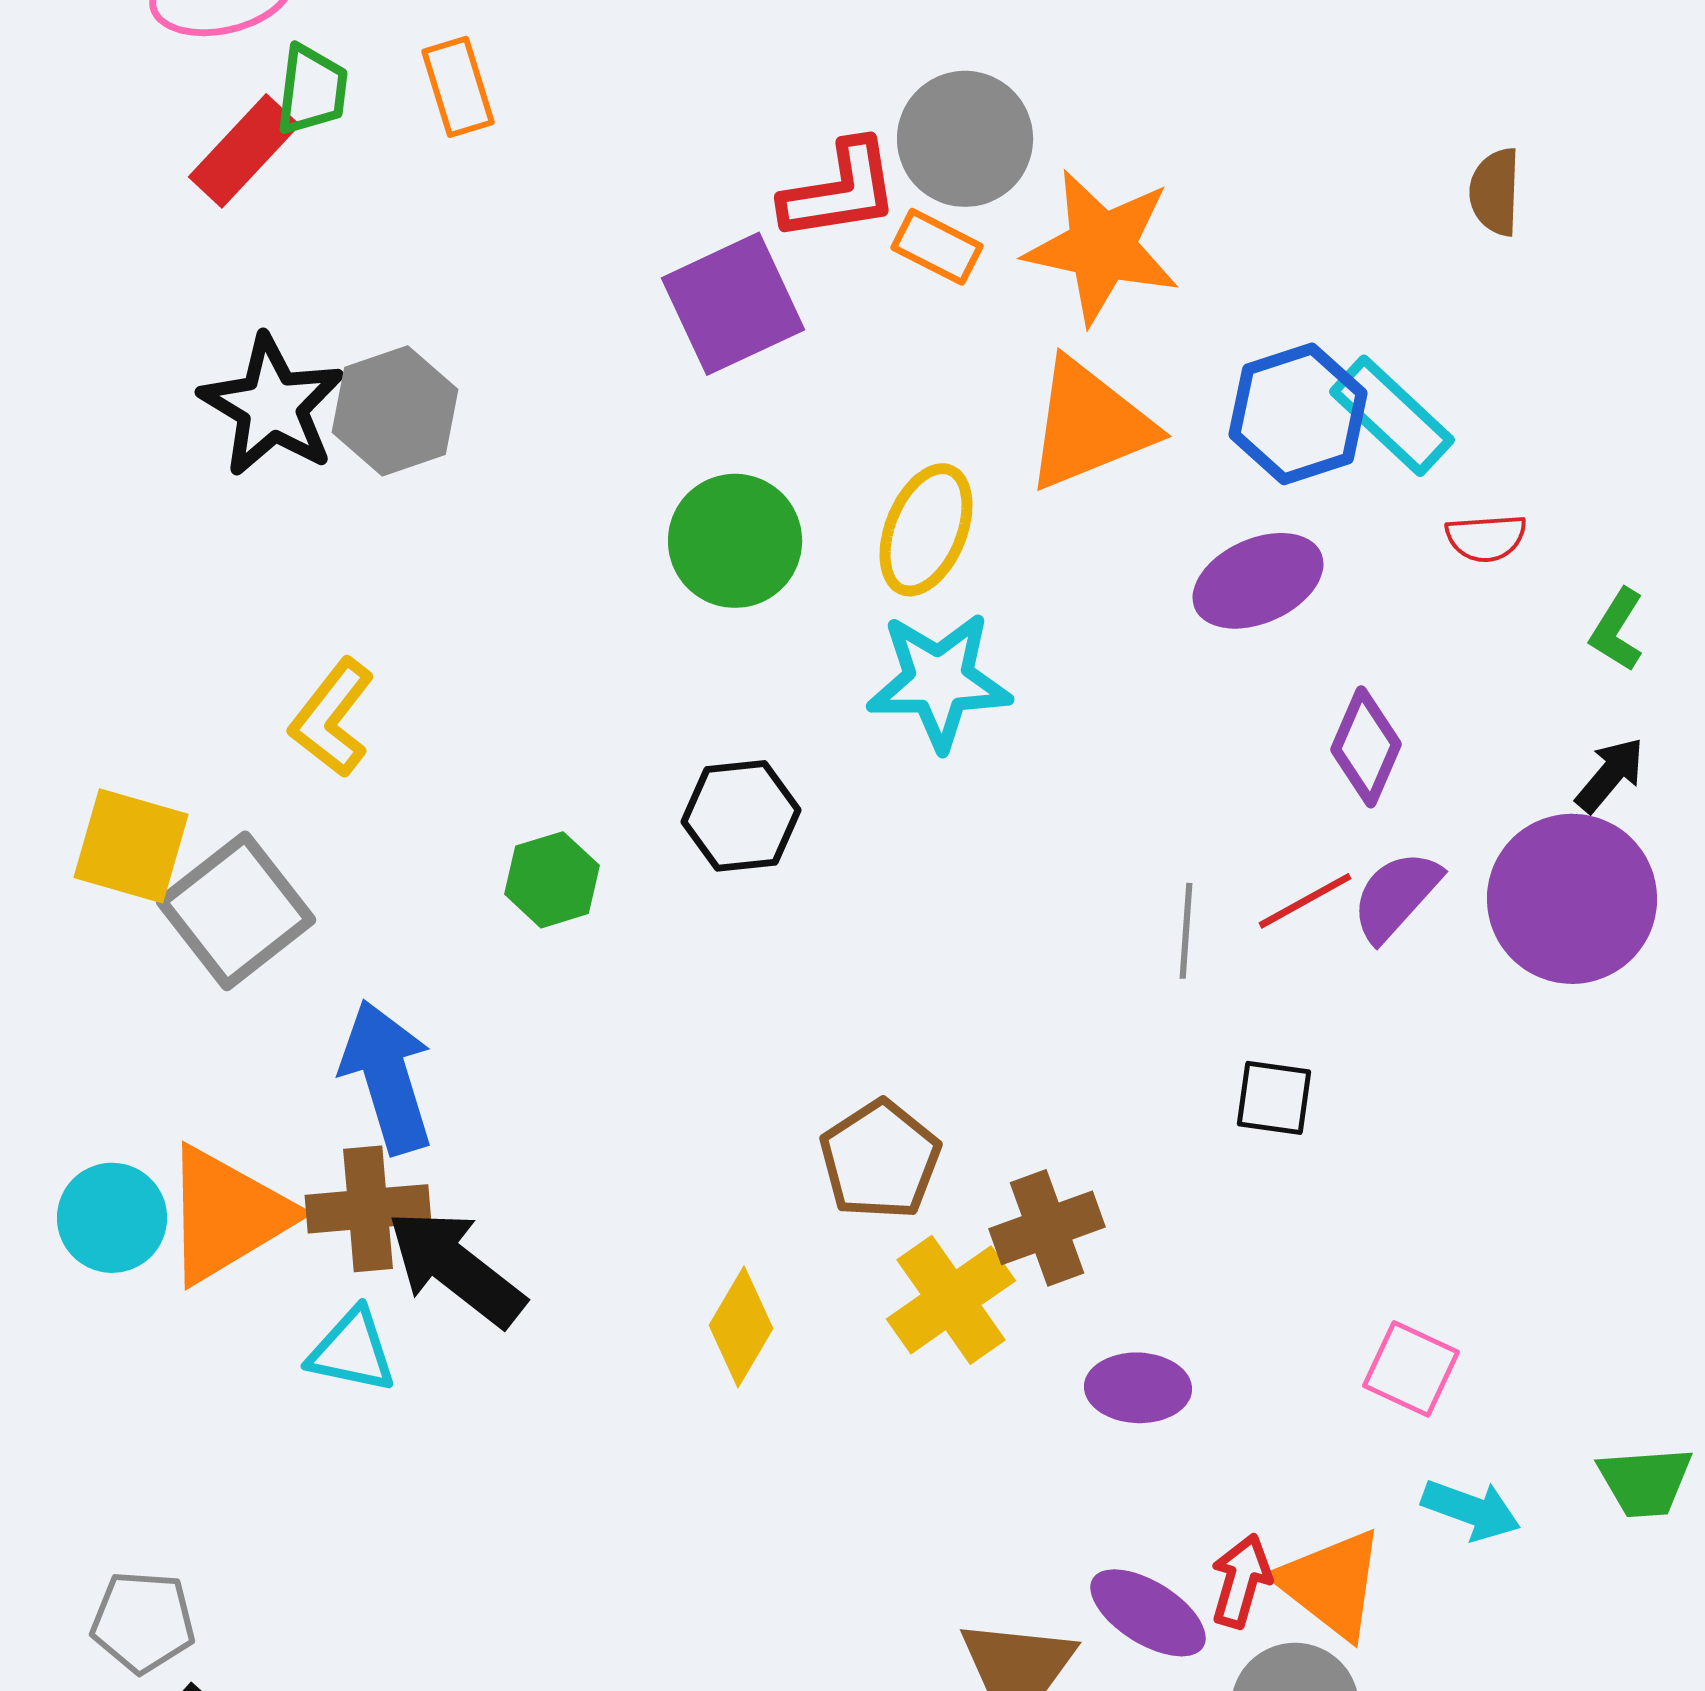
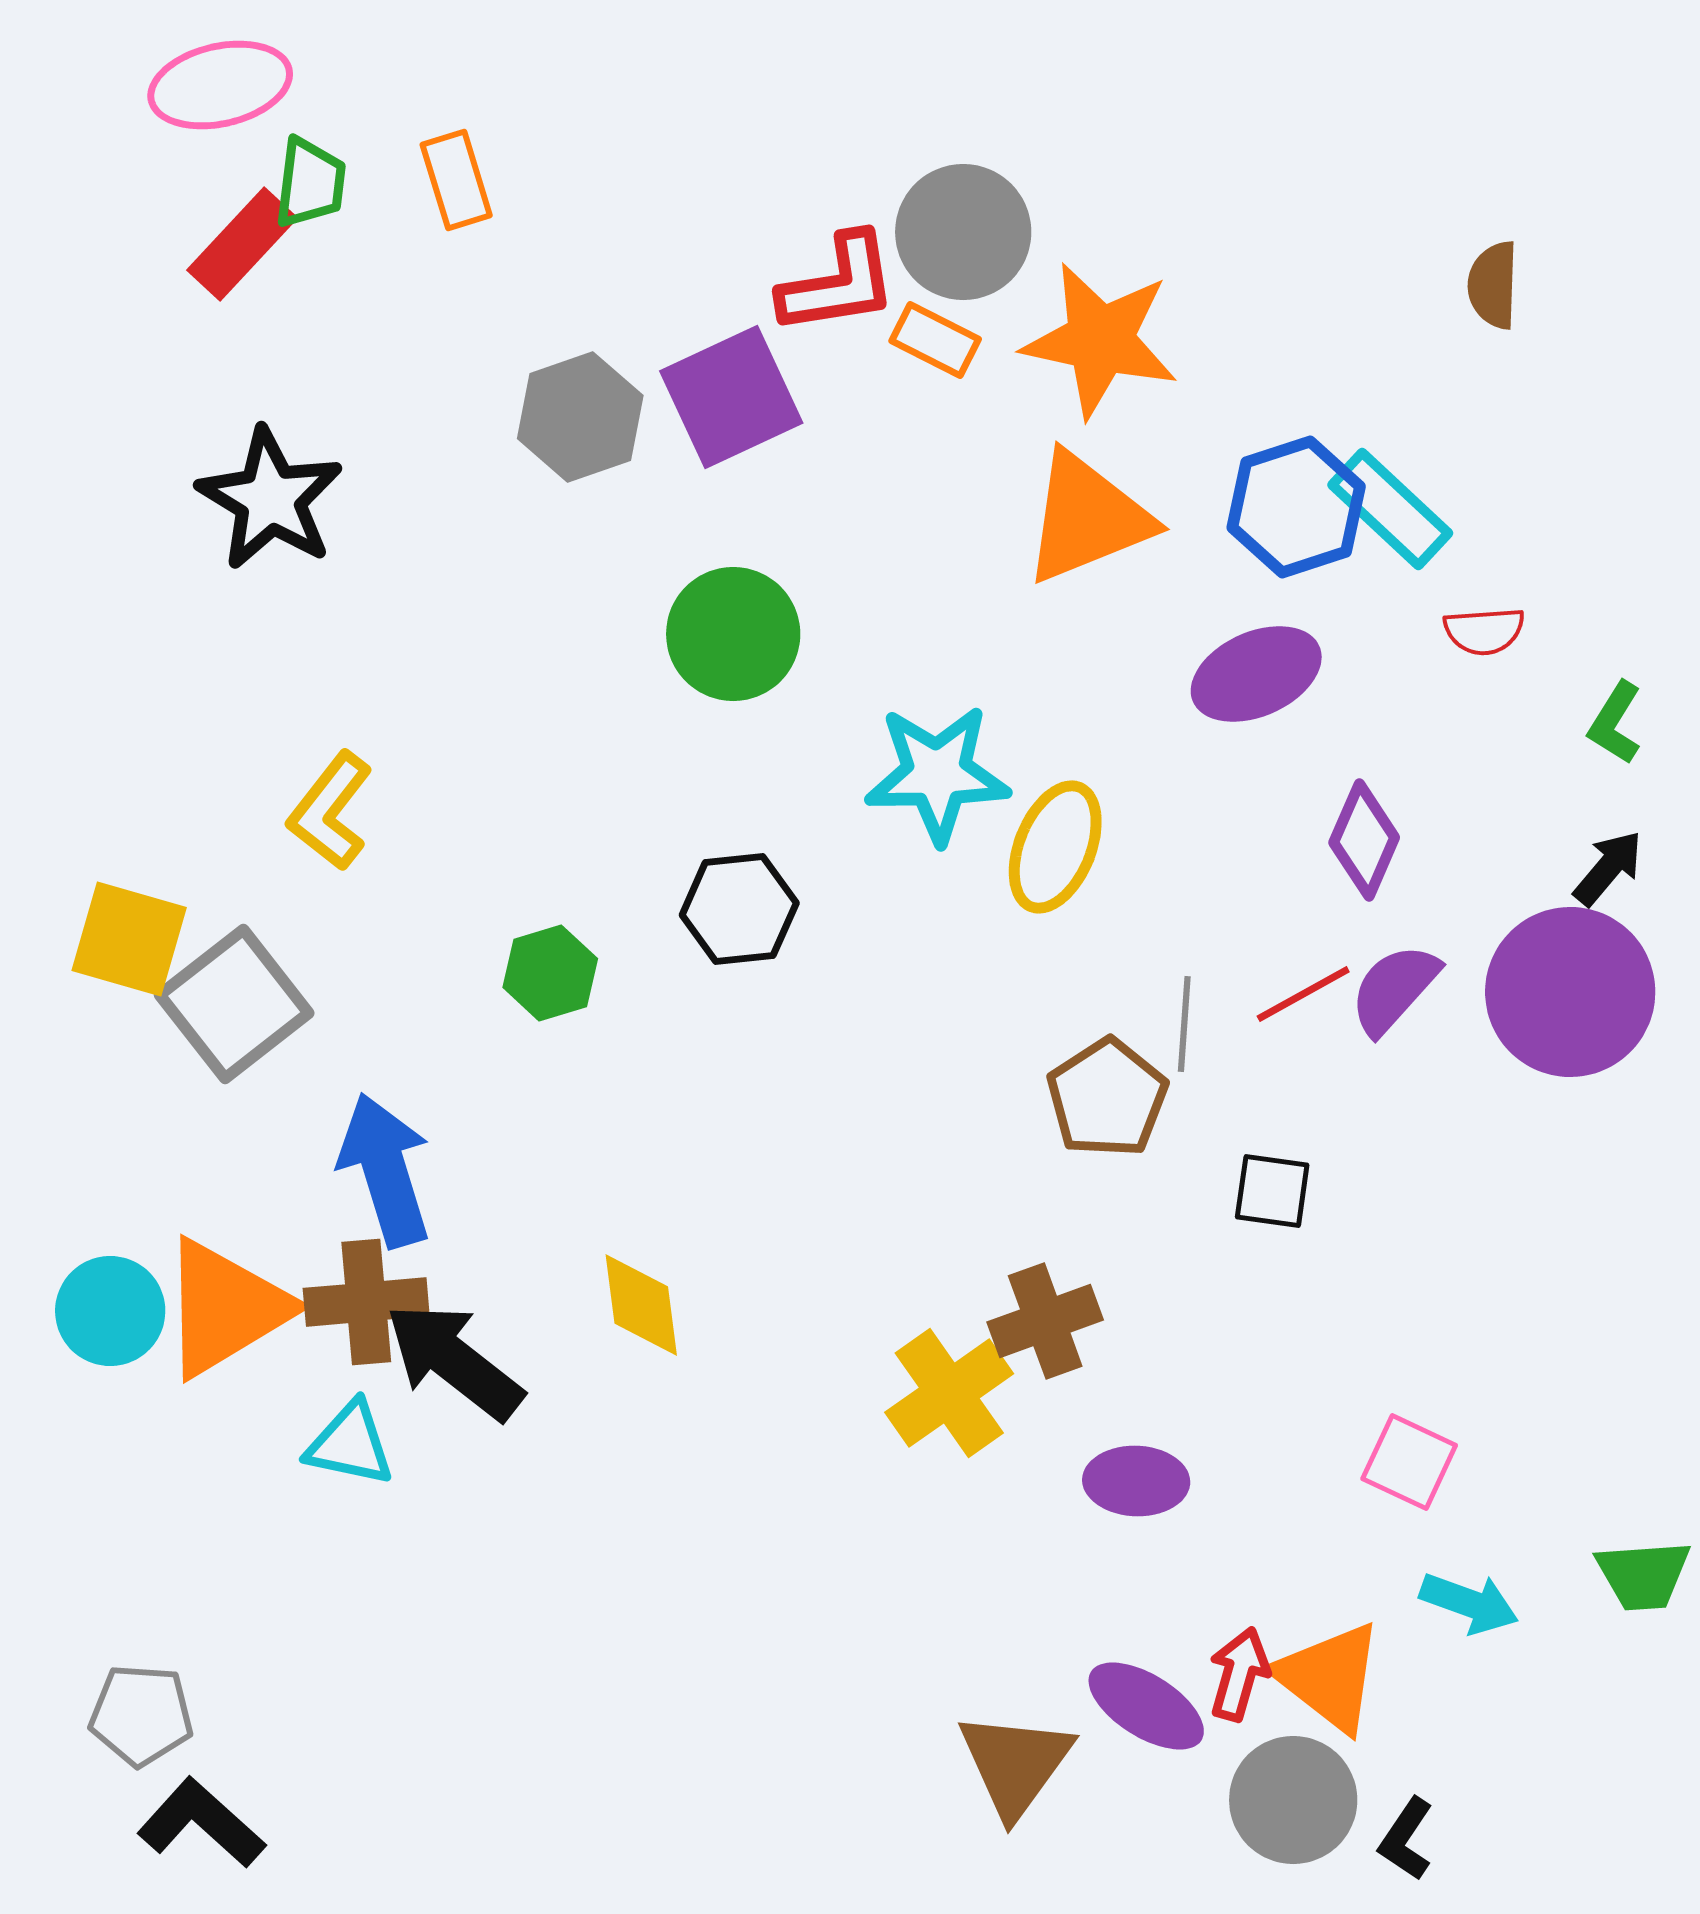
gray hexagon: (395, 411) -> (580, 417), moved
yellow ellipse: (926, 530) -> (1055, 847), moved
brown pentagon: (880, 1160) -> (1107, 1098), moved
yellow diamond: (741, 1327) -> (641, 1305), moved, turned -38

